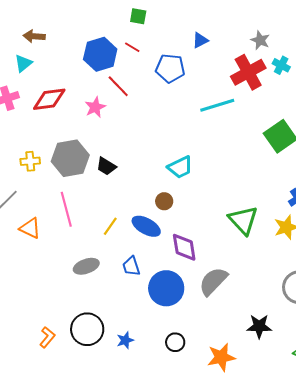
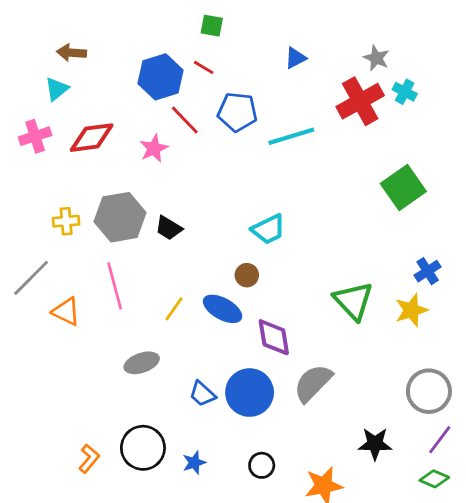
blue pentagon: (170, 68) -> (237, 112), moved
cyan line: (217, 105) -> (291, 136), moved
blue trapezoid: (131, 266) -> (202, 394), moved, turned -30

